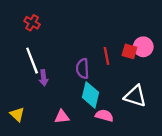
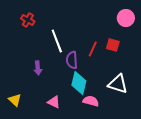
pink circle: (143, 47) -> (126, 18), moved
red line: (107, 56) -> (93, 49), turned 35
white line: (32, 61) -> (57, 41), moved
pink triangle: (62, 117) -> (54, 102), turned 32

